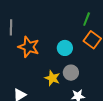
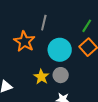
gray line: (11, 27) -> (44, 23), moved
cyan circle: (65, 48) -> (60, 50), size x1.5

